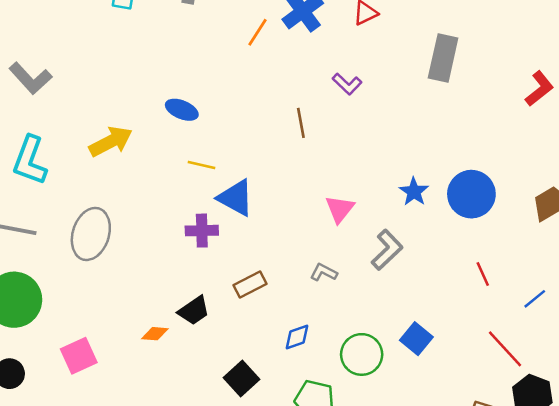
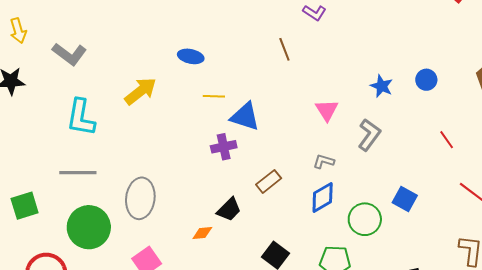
blue circle: (471, 194) -> (426, 80), size x0.6
gray ellipse: (91, 234) -> (140, 198), moved
blue diamond: (297, 337) -> (323, 197), moved, size x1.4

